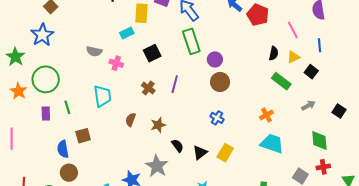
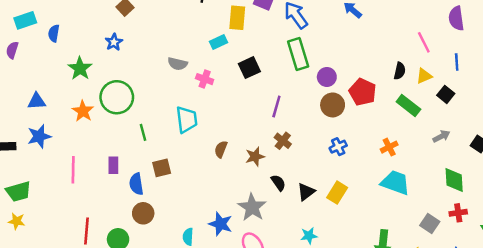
red pentagon: (258, 15) -> (363, 92), moved
blue star: (42, 35) -> (114, 42), size x0.6
brown cross: (148, 88) -> (283, 141), moved
purple rectangle: (46, 114) -> (113, 165), moved
blue cross: (217, 118) -> (338, 147), moved, turned 32

